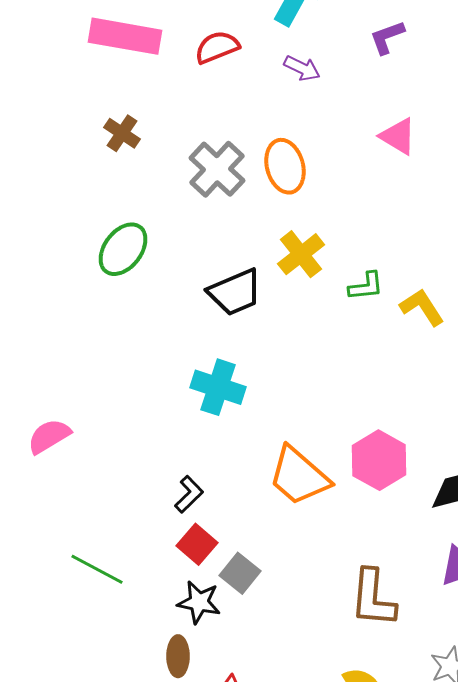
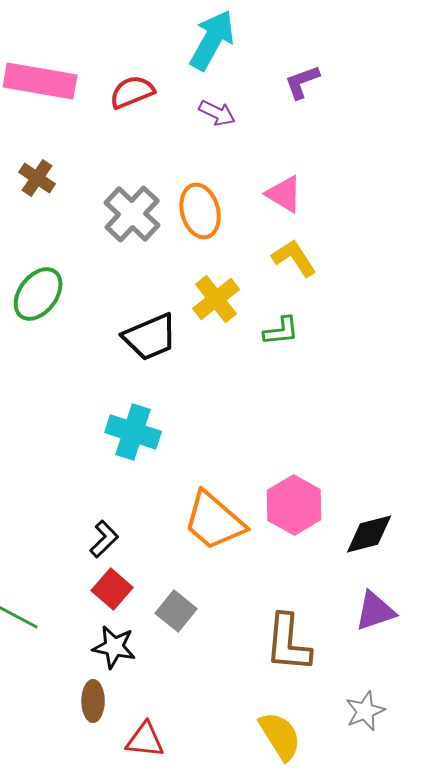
pink triangle: (398, 136) -> (284, 194), moved
yellow L-shape: (422, 307) -> (294, 258), moved
gray square: (240, 573) -> (176, 611), moved

